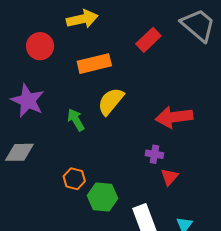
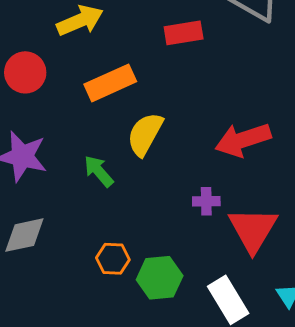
red rectangle: (148, 40) -> (184, 33), turned 45
purple cross: (154, 154) -> (206, 201), moved
red triangle: (169, 177) -> (253, 229), size x1.8

